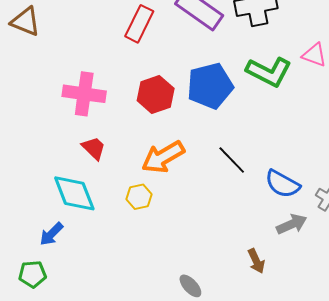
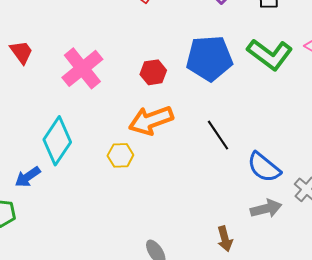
pink cross: (84, 94) -> (82, 68), moved, turned 33
red hexagon: (156, 95) -> (153, 72), moved, size x0.7
red trapezoid: (94, 148) -> (21, 52), moved
cyan diamond: (74, 193) -> (57, 141), turned 45

